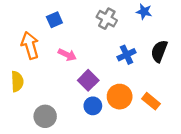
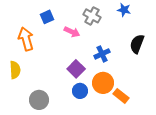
pink arrow: (67, 55) -> (72, 32), moved
blue cross: (127, 55) -> (102, 54), moved
orange rectangle: (151, 101) -> (121, 96), moved

